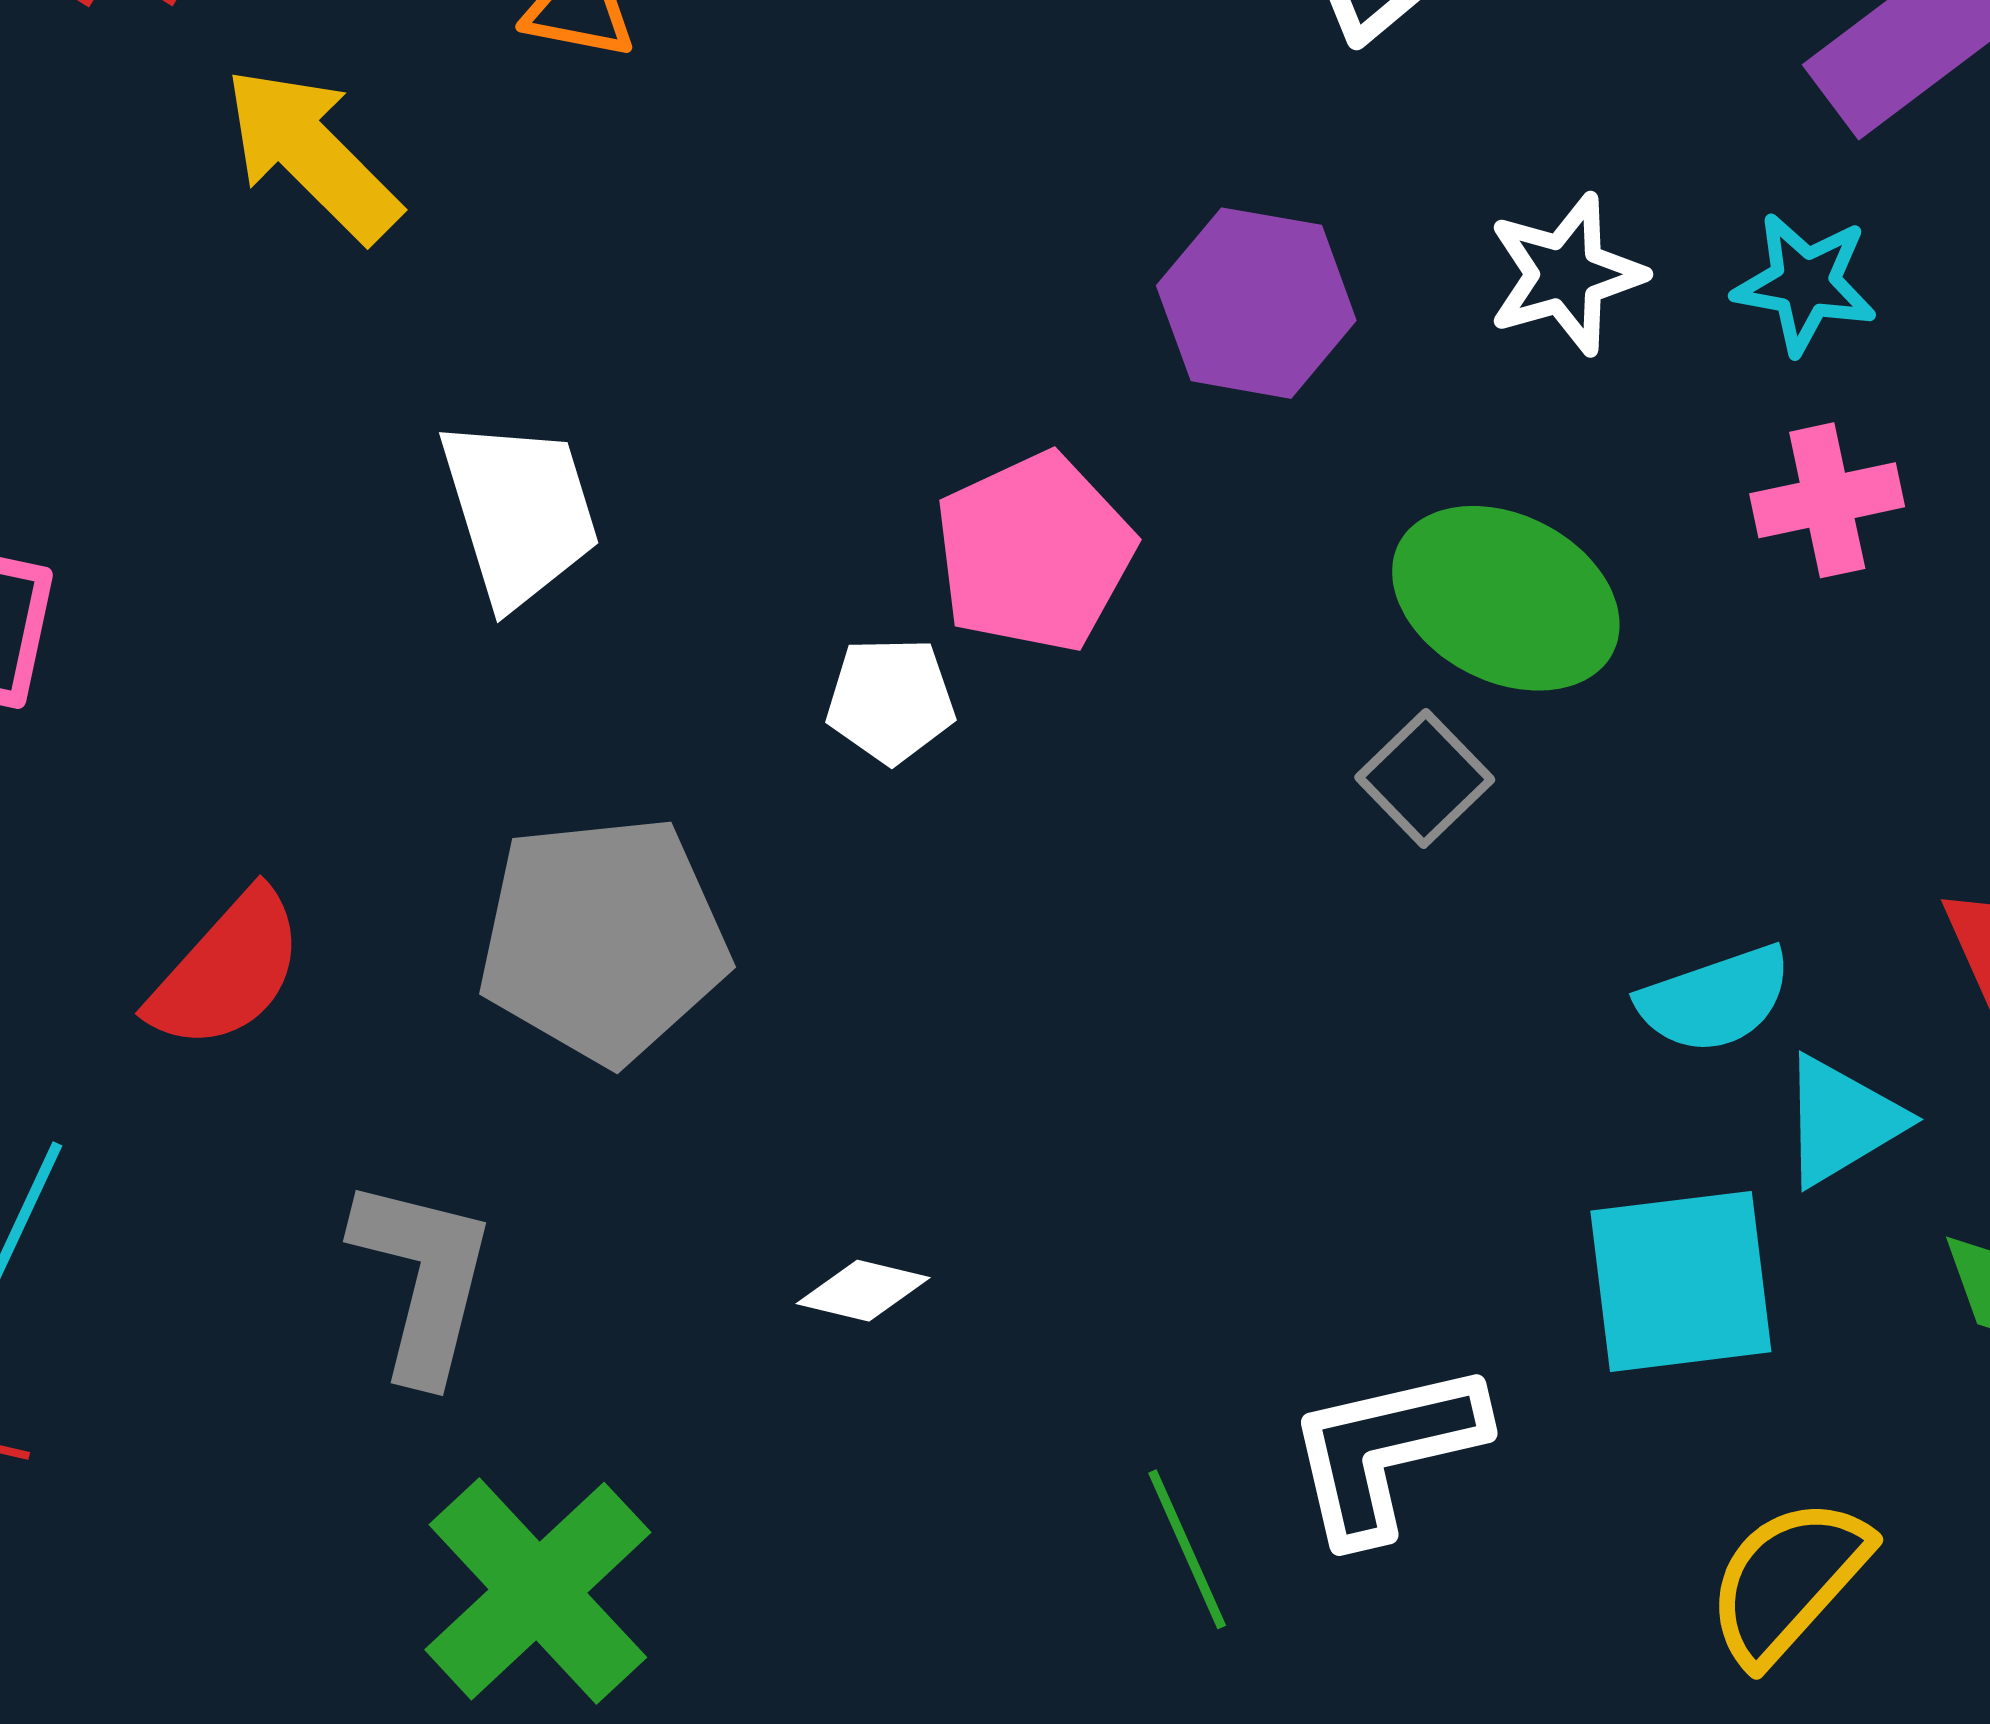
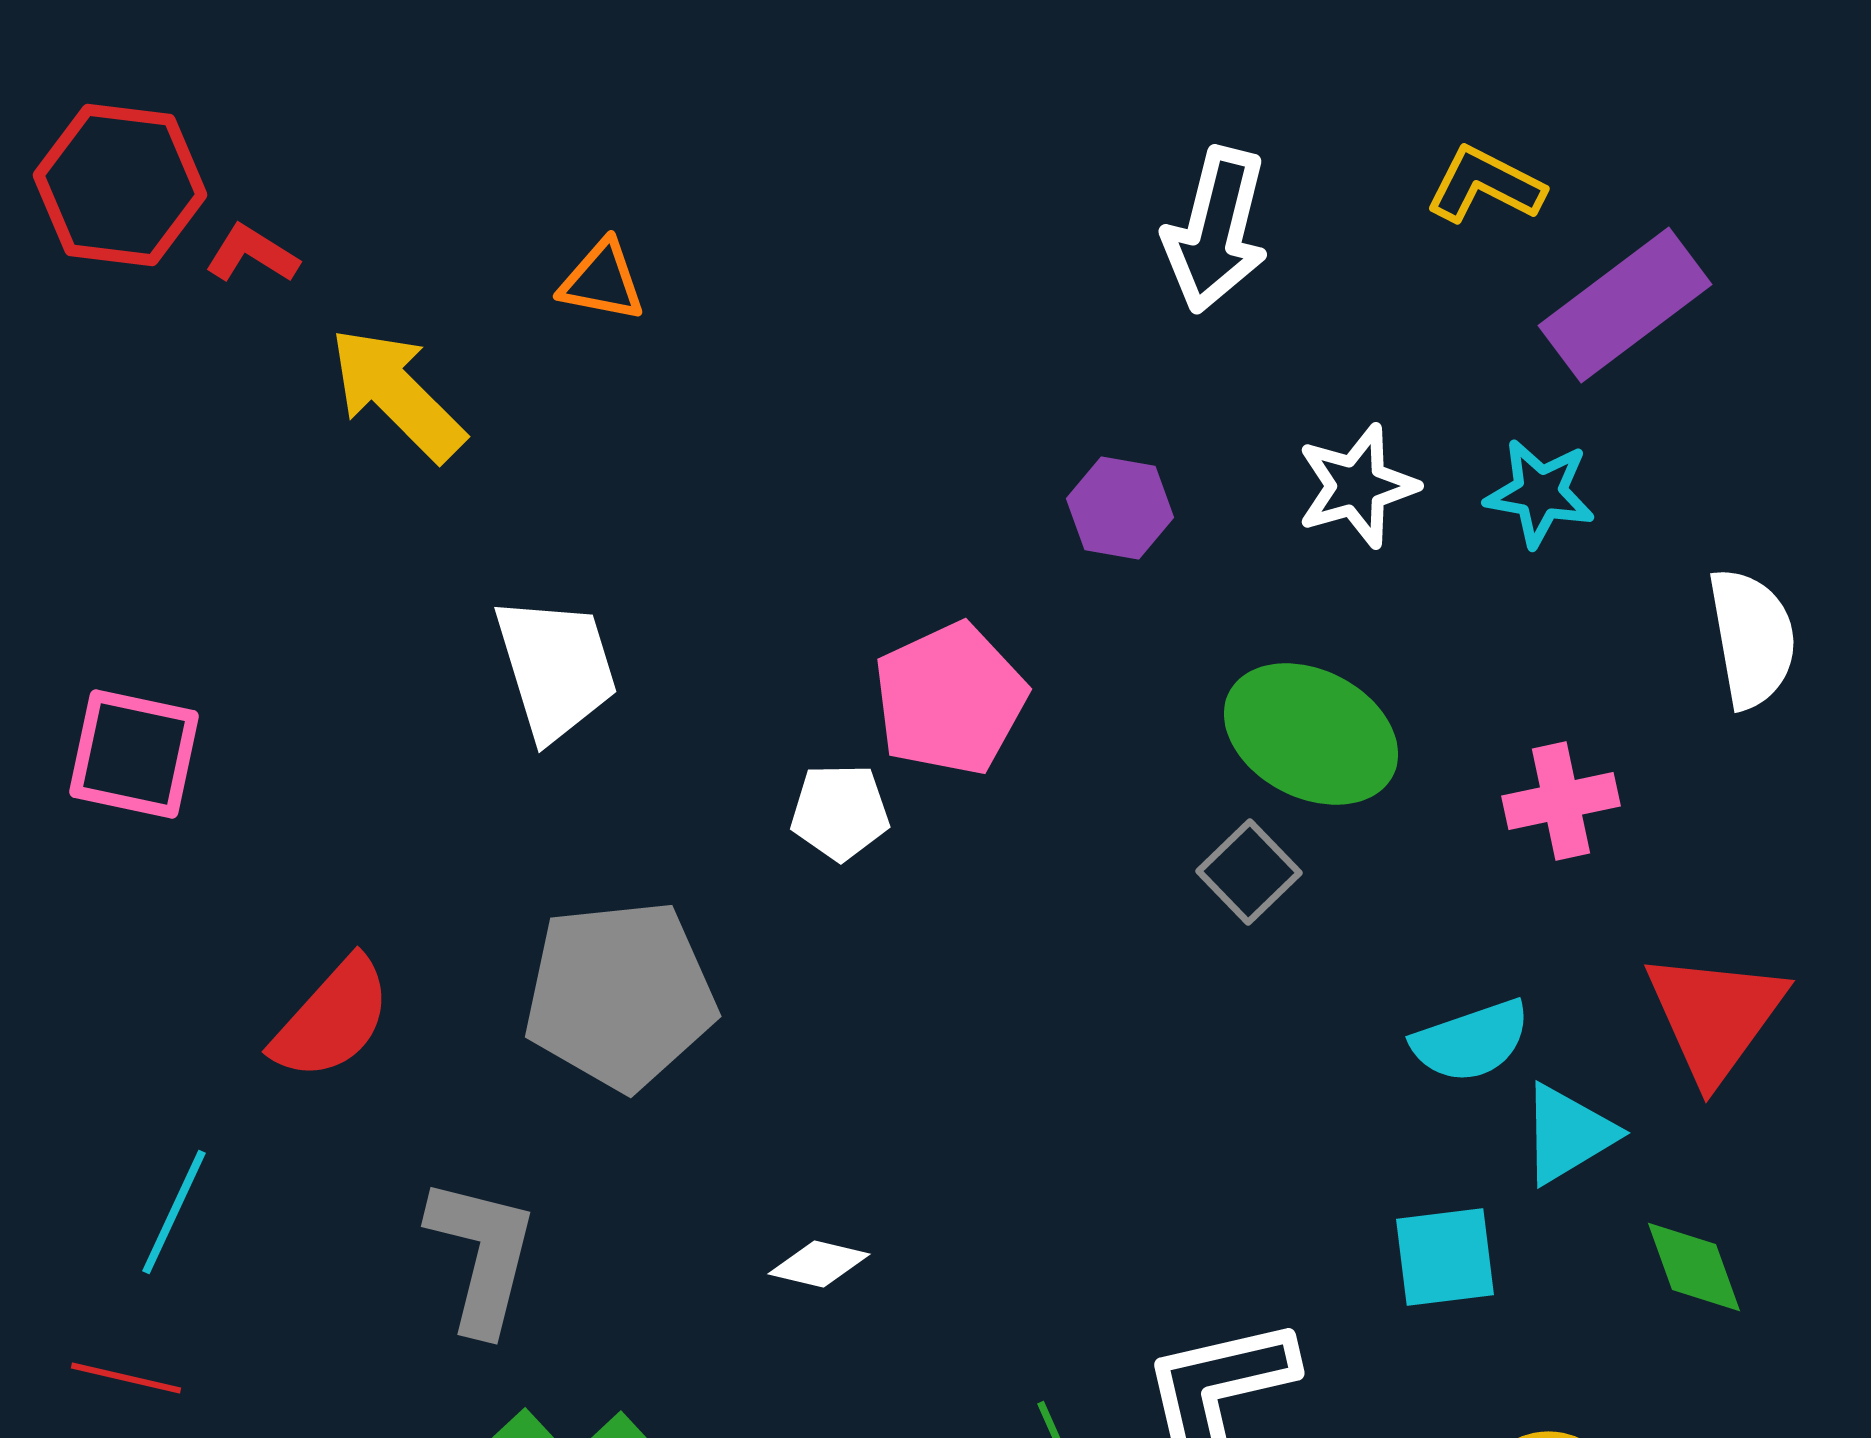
purple hexagon: (1256, 303) -> (1120, 508), size x0.7
pink cross: (1827, 500) -> (1561, 801), moved
cyan square: (1681, 1281) -> (1445, 1257), size x0.7

